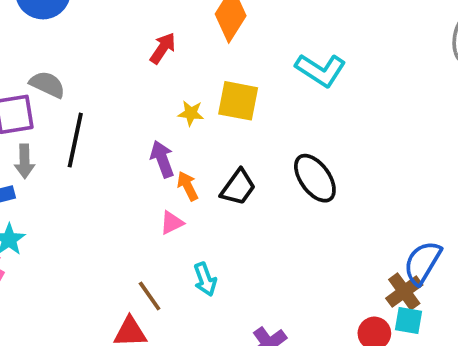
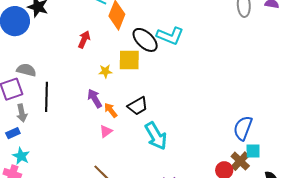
black ellipse: (315, 178) -> (145, 40), moved
black trapezoid: (238, 187) -> (138, 106), turned 35
cyan arrow: (205, 279) -> (156, 136), moved, size x1.6
brown cross: (404, 292) -> (240, 161), moved
cyan square: (409, 320) -> (253, 151), moved

